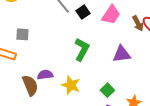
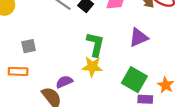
yellow star: (71, 85) -> (92, 67), moved
green square: (107, 90) -> (134, 80), size x1.6

